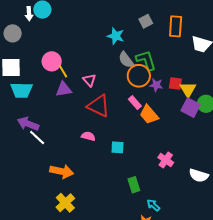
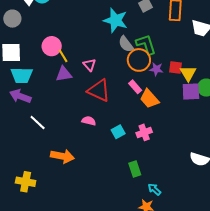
cyan star: (116, 36) -> (115, 20), size x1.4
purple square: (191, 108) -> (191, 92), turned -30
purple arrow: (28, 124) -> (20, 96), moved
cyan square: (118, 147) -> (118, 132), turned -32
pink cross: (166, 160) -> (144, 132), moved, turned 35
yellow cross: (65, 203) -> (26, 182), moved, turned -36

